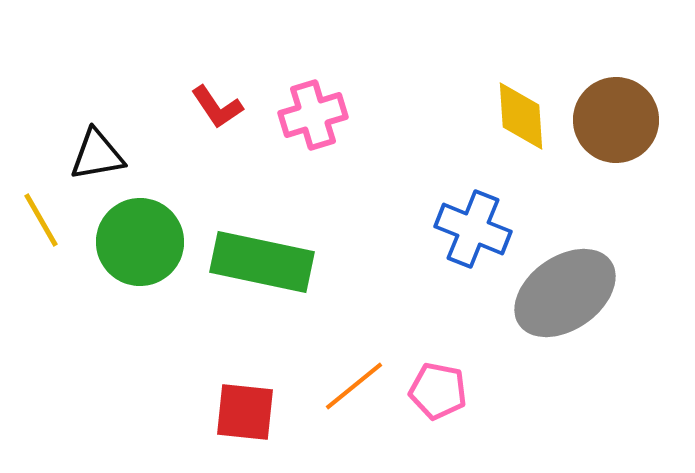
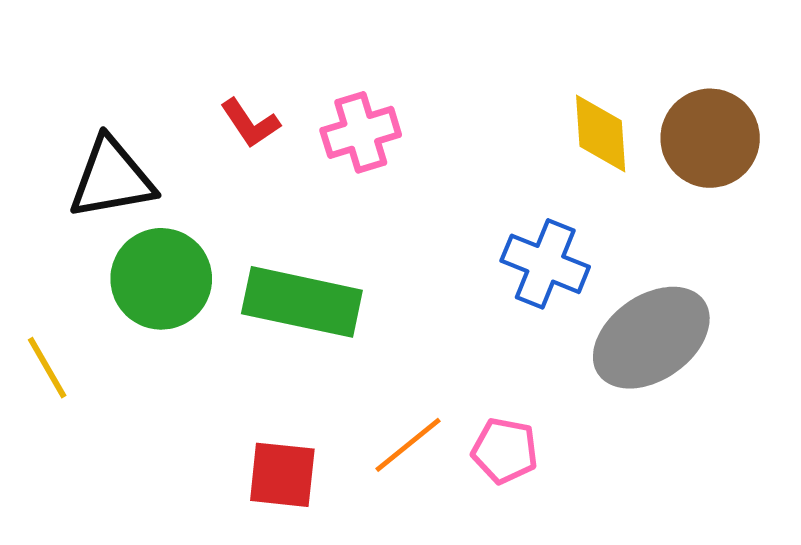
black triangle: (97, 155) -> (112, 179), size x1.4
yellow line: (41, 220) -> (47, 368), moved

